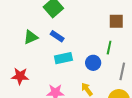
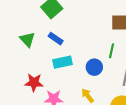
green triangle: (31, 37) -> (27, 39), turned -49
red star: (20, 76) -> (34, 82), moved

